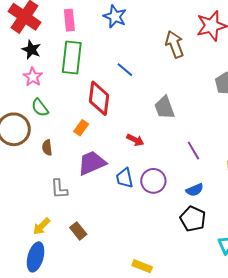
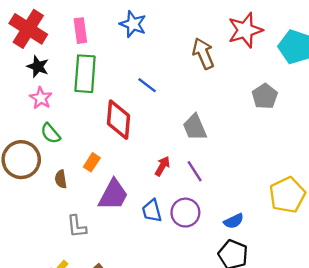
orange rectangle: (81, 128) -> (92, 162), moved
red arrow: (135, 140) -> (162, 166), turned -84
purple line: (193, 151) -> (195, 171), moved
purple trapezoid: (92, 163) -> (113, 195), turned 144

